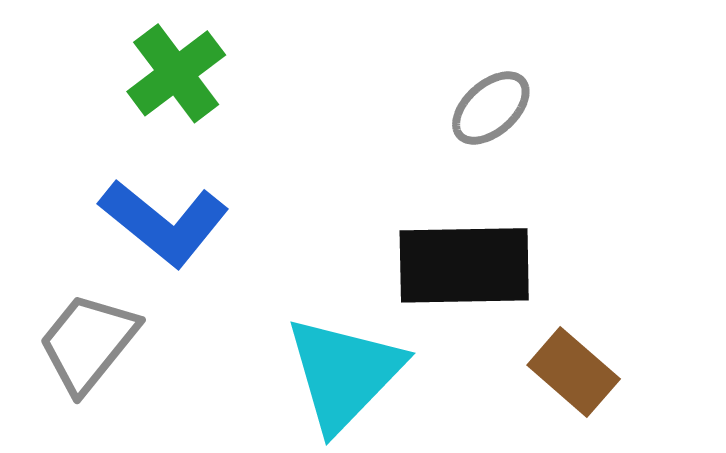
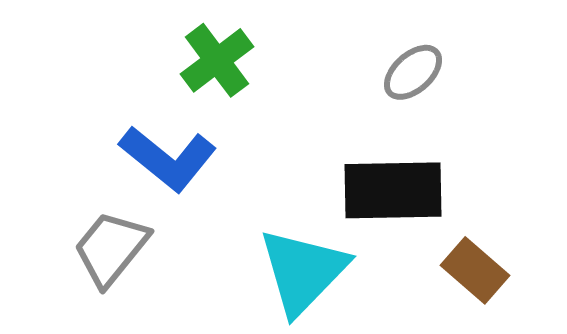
green cross: (176, 73) -> (217, 60), moved

